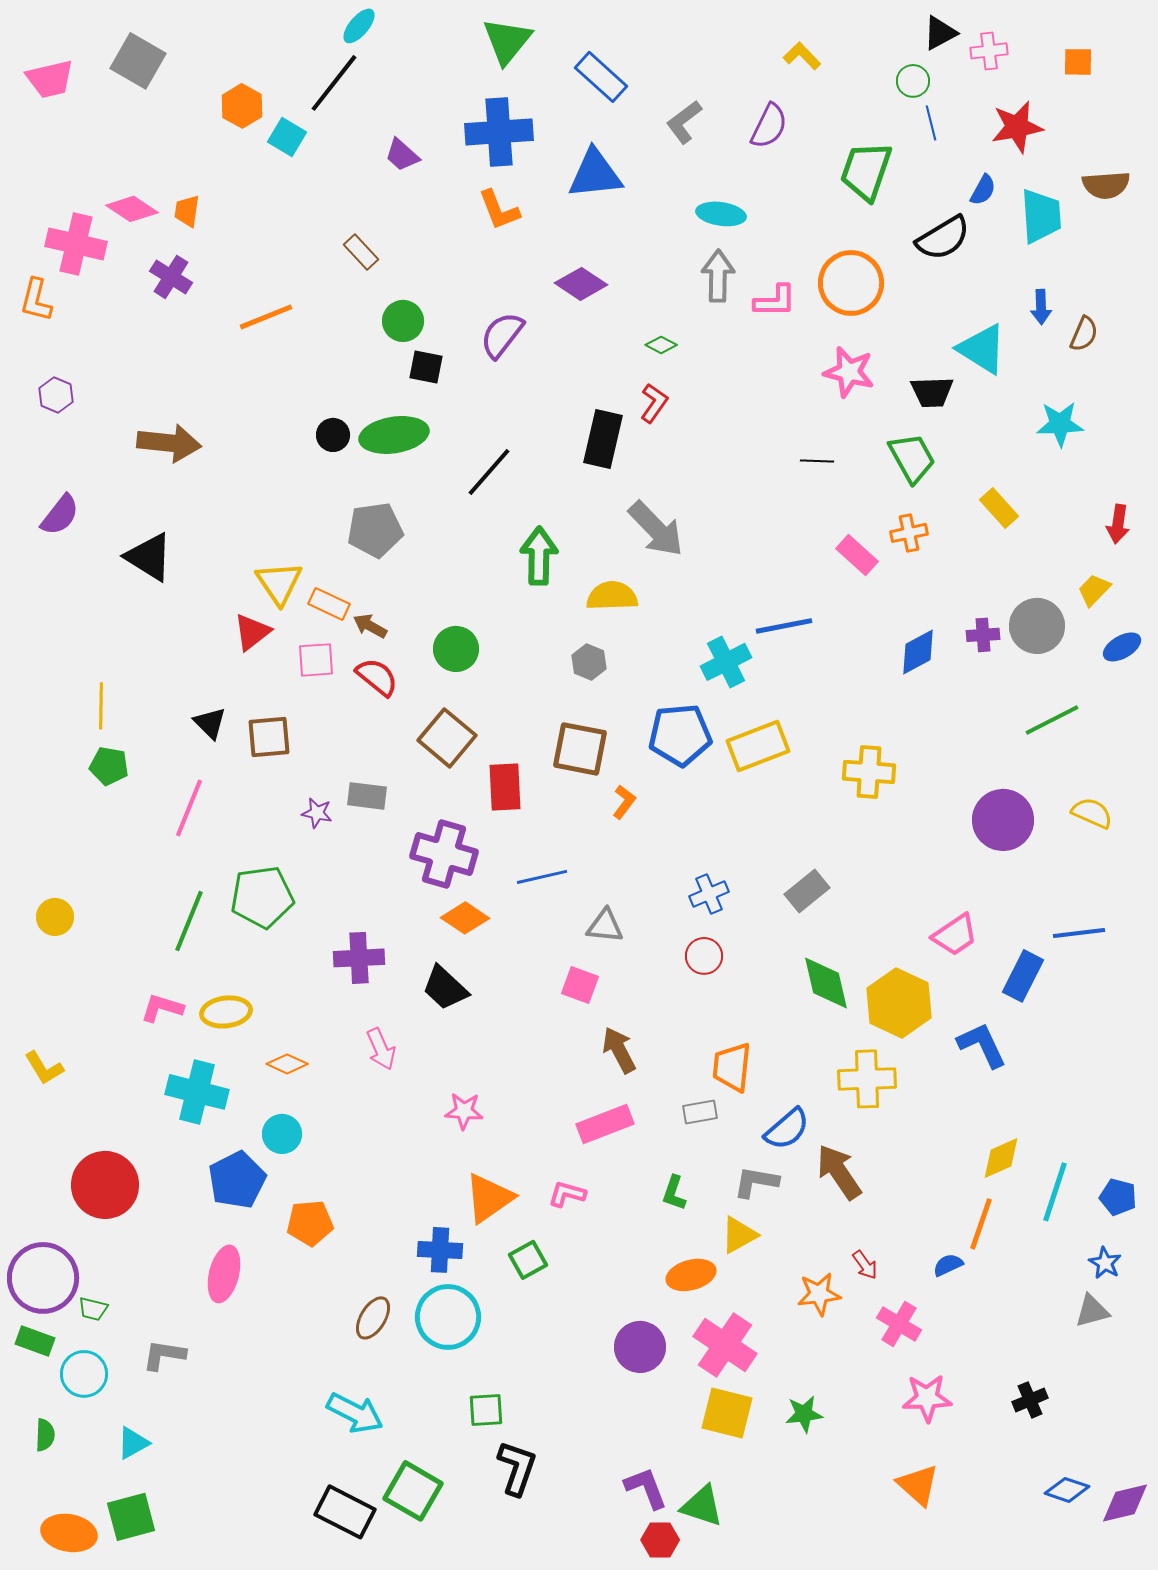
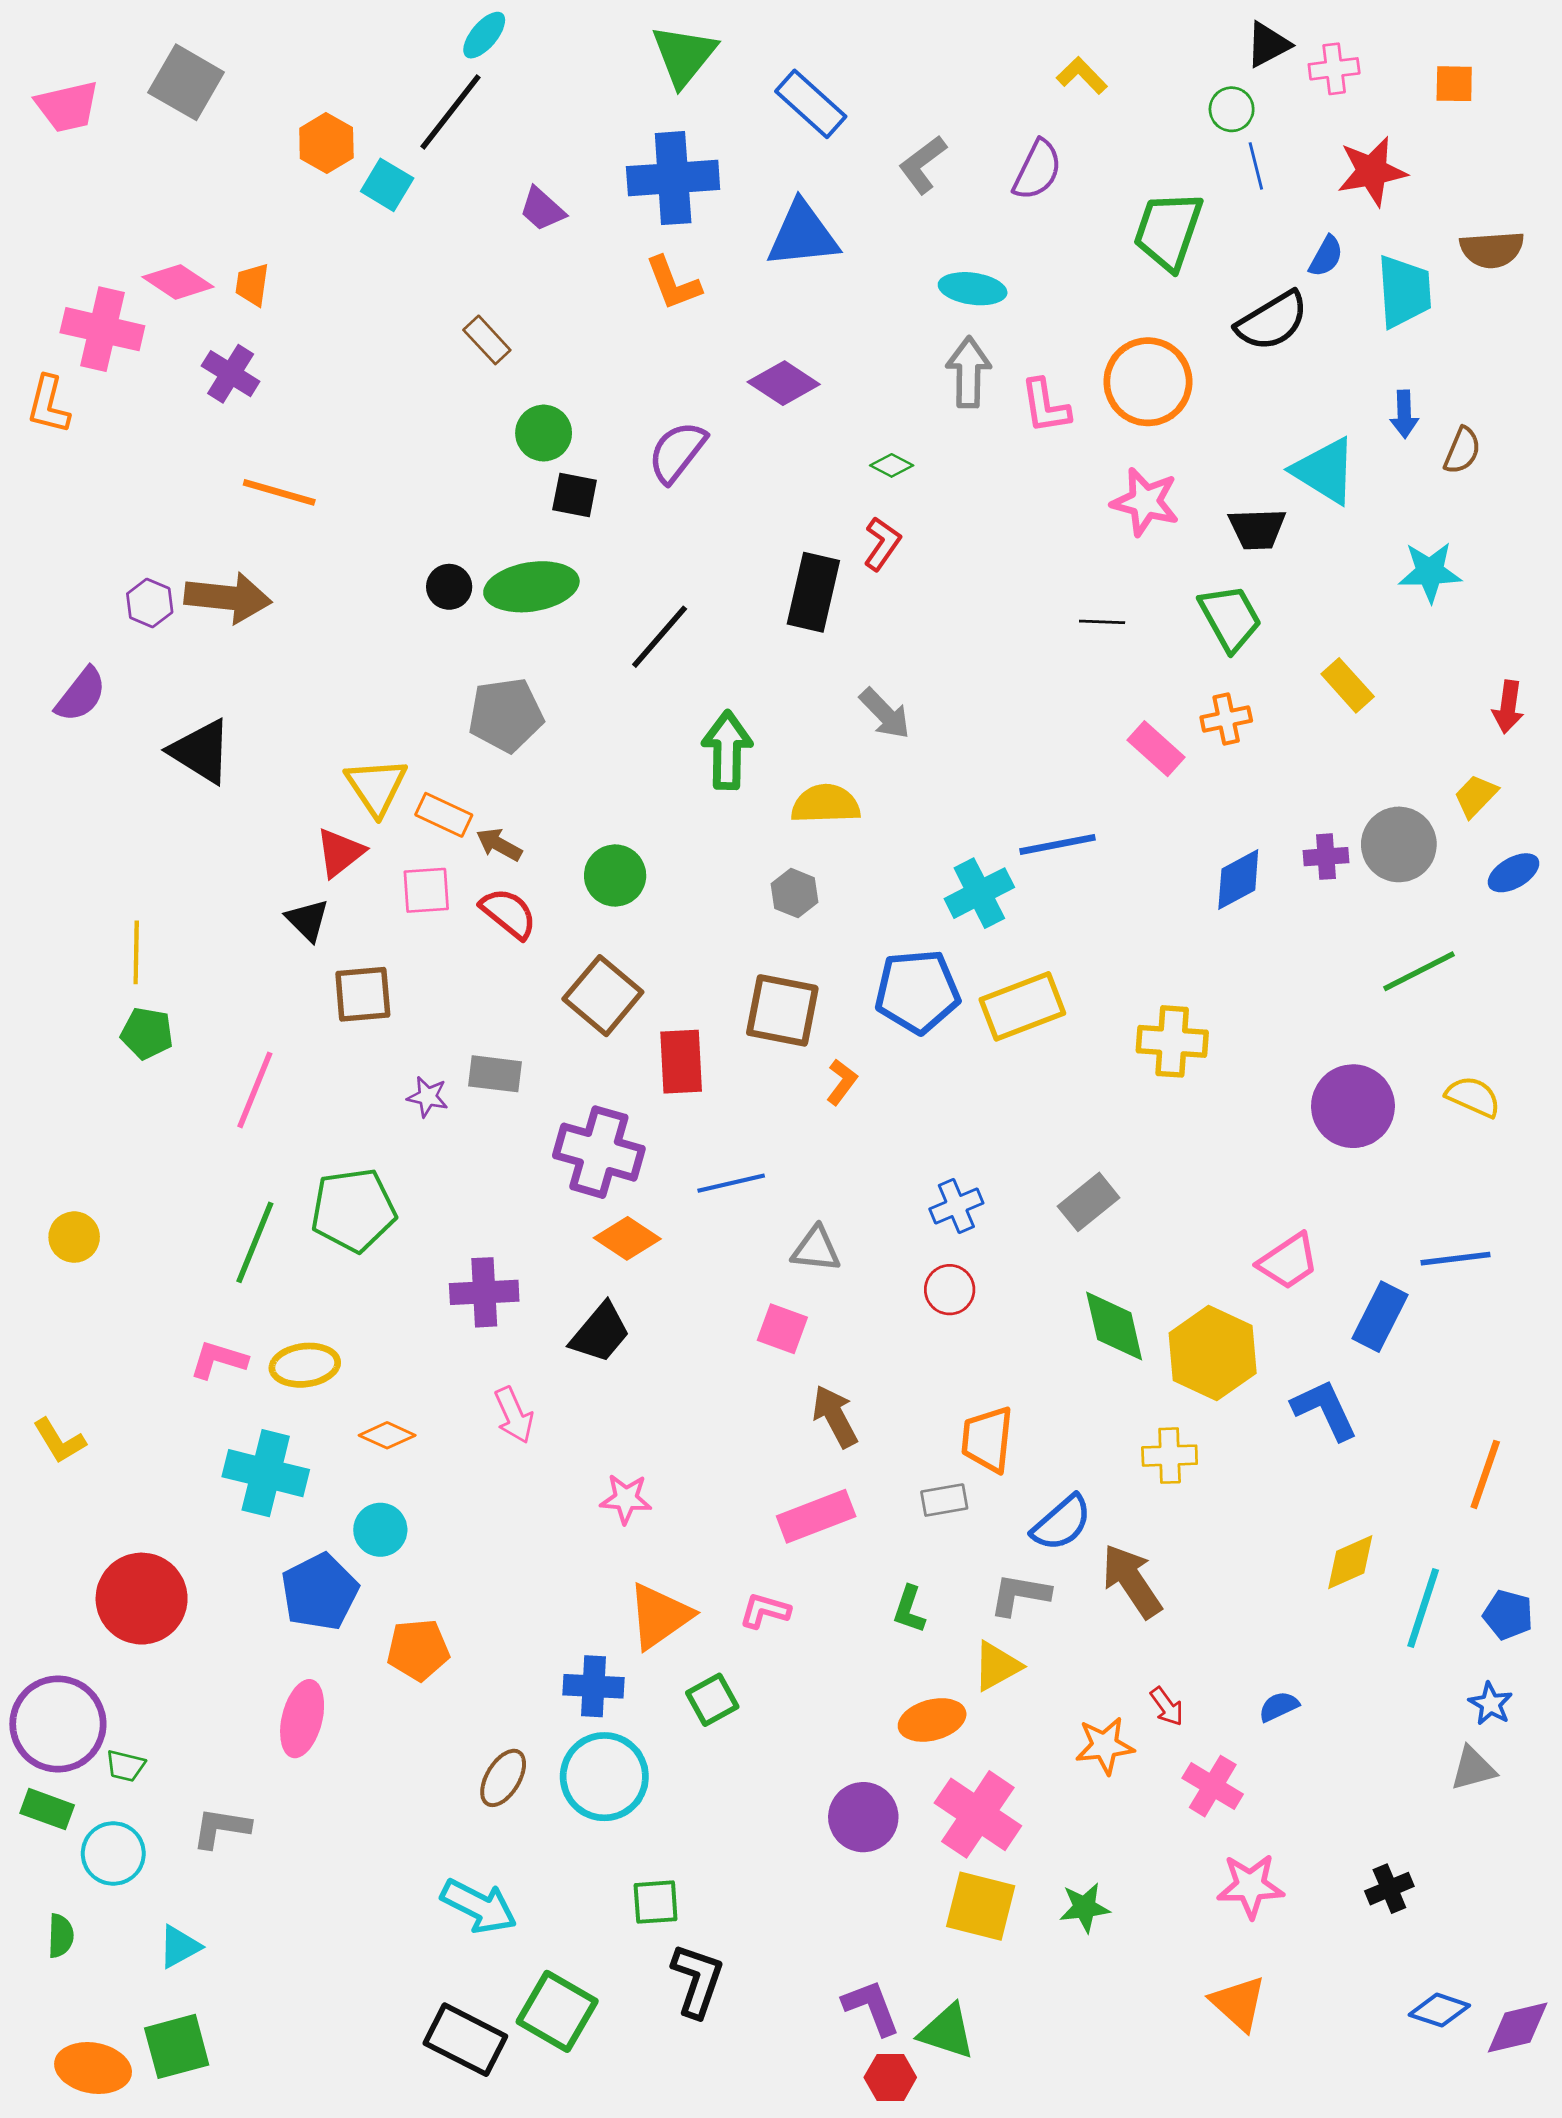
pink L-shape: (775, 301) -> (1045, 406), turned 81
orange line: (266, 317) -> (279, 492), moved, turned 38
purple hexagon: (56, 395) -> (150, 603), moved
gray arrow: (656, 529) -> (885, 714), size x0.7
black triangle: (210, 723) -> (308, 920), moved
black trapezoid: (445, 988) -> (600, 1333), turned -93
yellow cross: (867, 1079) -> (1170, 1456), size x0.7
orange line: (981, 1224) -> (1485, 1474), moved

